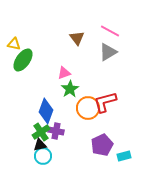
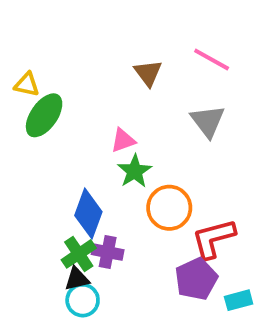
gray triangle: (108, 52) -> (208, 121), moved, turned -36
red L-shape: (105, 102) -> (214, 239), moved

